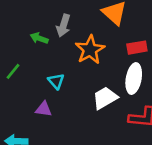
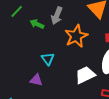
green line: (13, 71) -> (17, 11), moved

